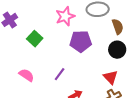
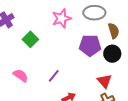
purple pentagon: (81, 41) -> (90, 45), moved

